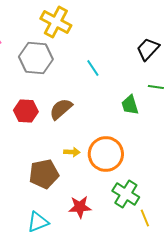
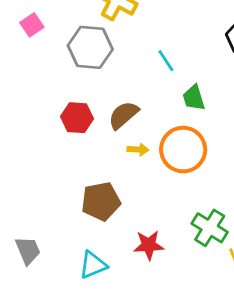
green trapezoid: (130, 105) -> (194, 98), moved
yellow arrow: (72, 152) -> (138, 150), moved
orange circle: (106, 154) -> (183, 150), moved

